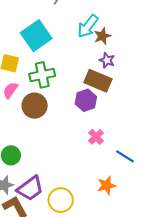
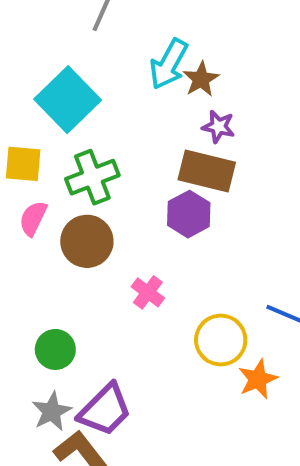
pink cross: (96, 137) -> (148, 292), moved
yellow circle: (61, 200) -> (221, 340), moved

